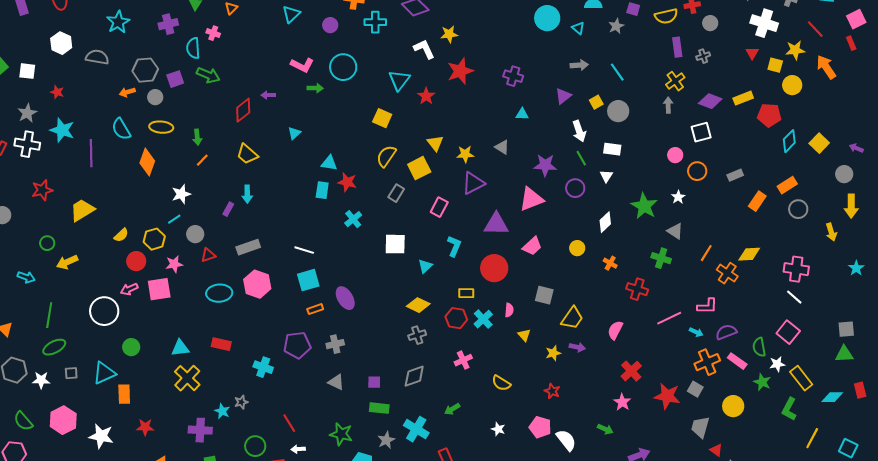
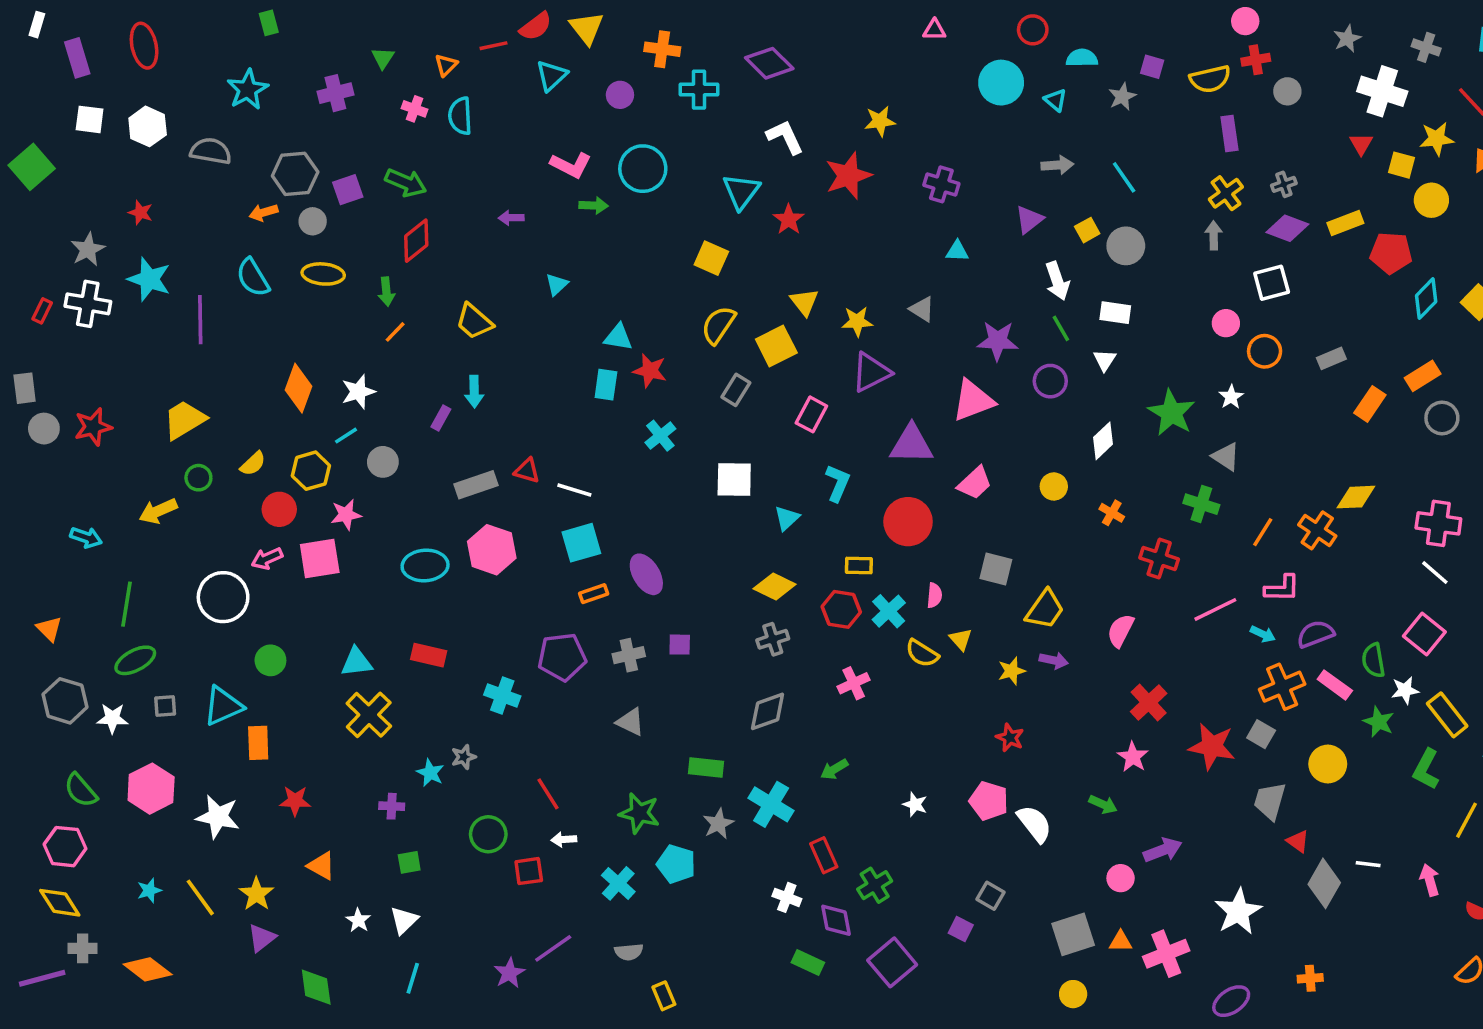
yellow star: (449, 34) -> (880, 121), moved
cyan semicircle: (193, 48) -> (460, 116), moved
gray cross: (703, 56) -> (1284, 184), moved
white square: (27, 71) -> (90, 119), moved
red diamond: (243, 110) -> (416, 241), moved
orange diamond: (147, 162) -> (299, 388), moved
red star: (42, 190) -> (93, 427), moved
green circle: (47, 243) -> (198, 478), moved
orange line: (706, 253) -> (1263, 532), moved
red triangle: (208, 255) -> (527, 471), moved, turned 35
purple square: (374, 382) -> (680, 645), moved
yellow semicircle: (501, 383) -> (922, 653), moved
purple cross: (200, 430) -> (392, 806), size x0.6

